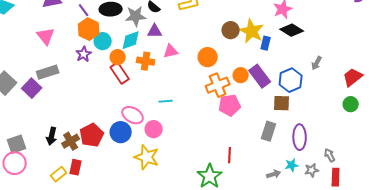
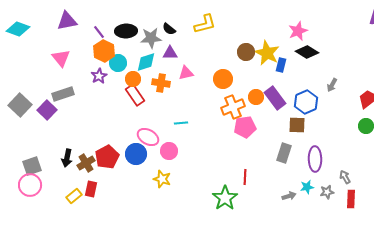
yellow star: (147, 157) -> (162, 179), size x0.7

